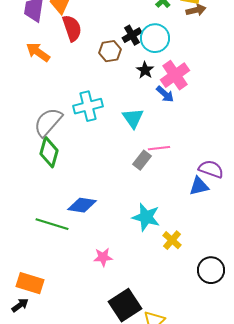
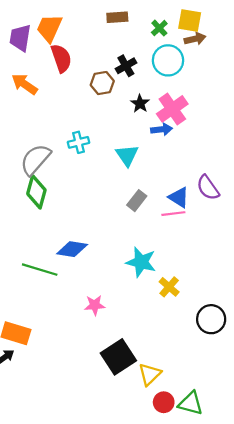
cyan circle: (155, 38) -> (168, 60), moved
blue arrow: (165, 94) -> (162, 129), turned -48
cyan cross: (88, 106) -> (78, 142), size x0.7
pink line: (159, 148) -> (173, 214), moved
purple semicircle: (211, 169) -> (208, 188), moved, turned -145
blue triangle: (199, 186) -> (179, 197), moved, turned 45

